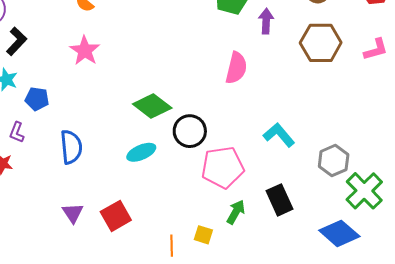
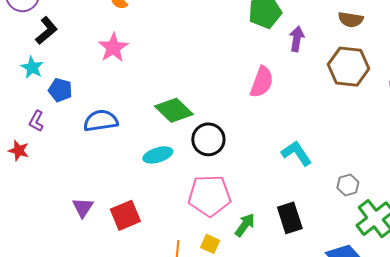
blue semicircle: (71, 147) -> (101, 121), moved, turned -100
gray hexagon: (334, 161) -> (348, 185), size x0.7
pink pentagon: (223, 167) -> (209, 196), moved

